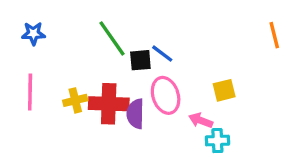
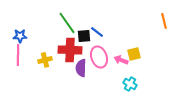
blue star: (33, 33) -> (20, 36), moved
red cross: (109, 104) -> (70, 50), moved
pink arrow: (201, 120) -> (121, 60), moved
cyan cross: (217, 141) -> (130, 84), turned 32

